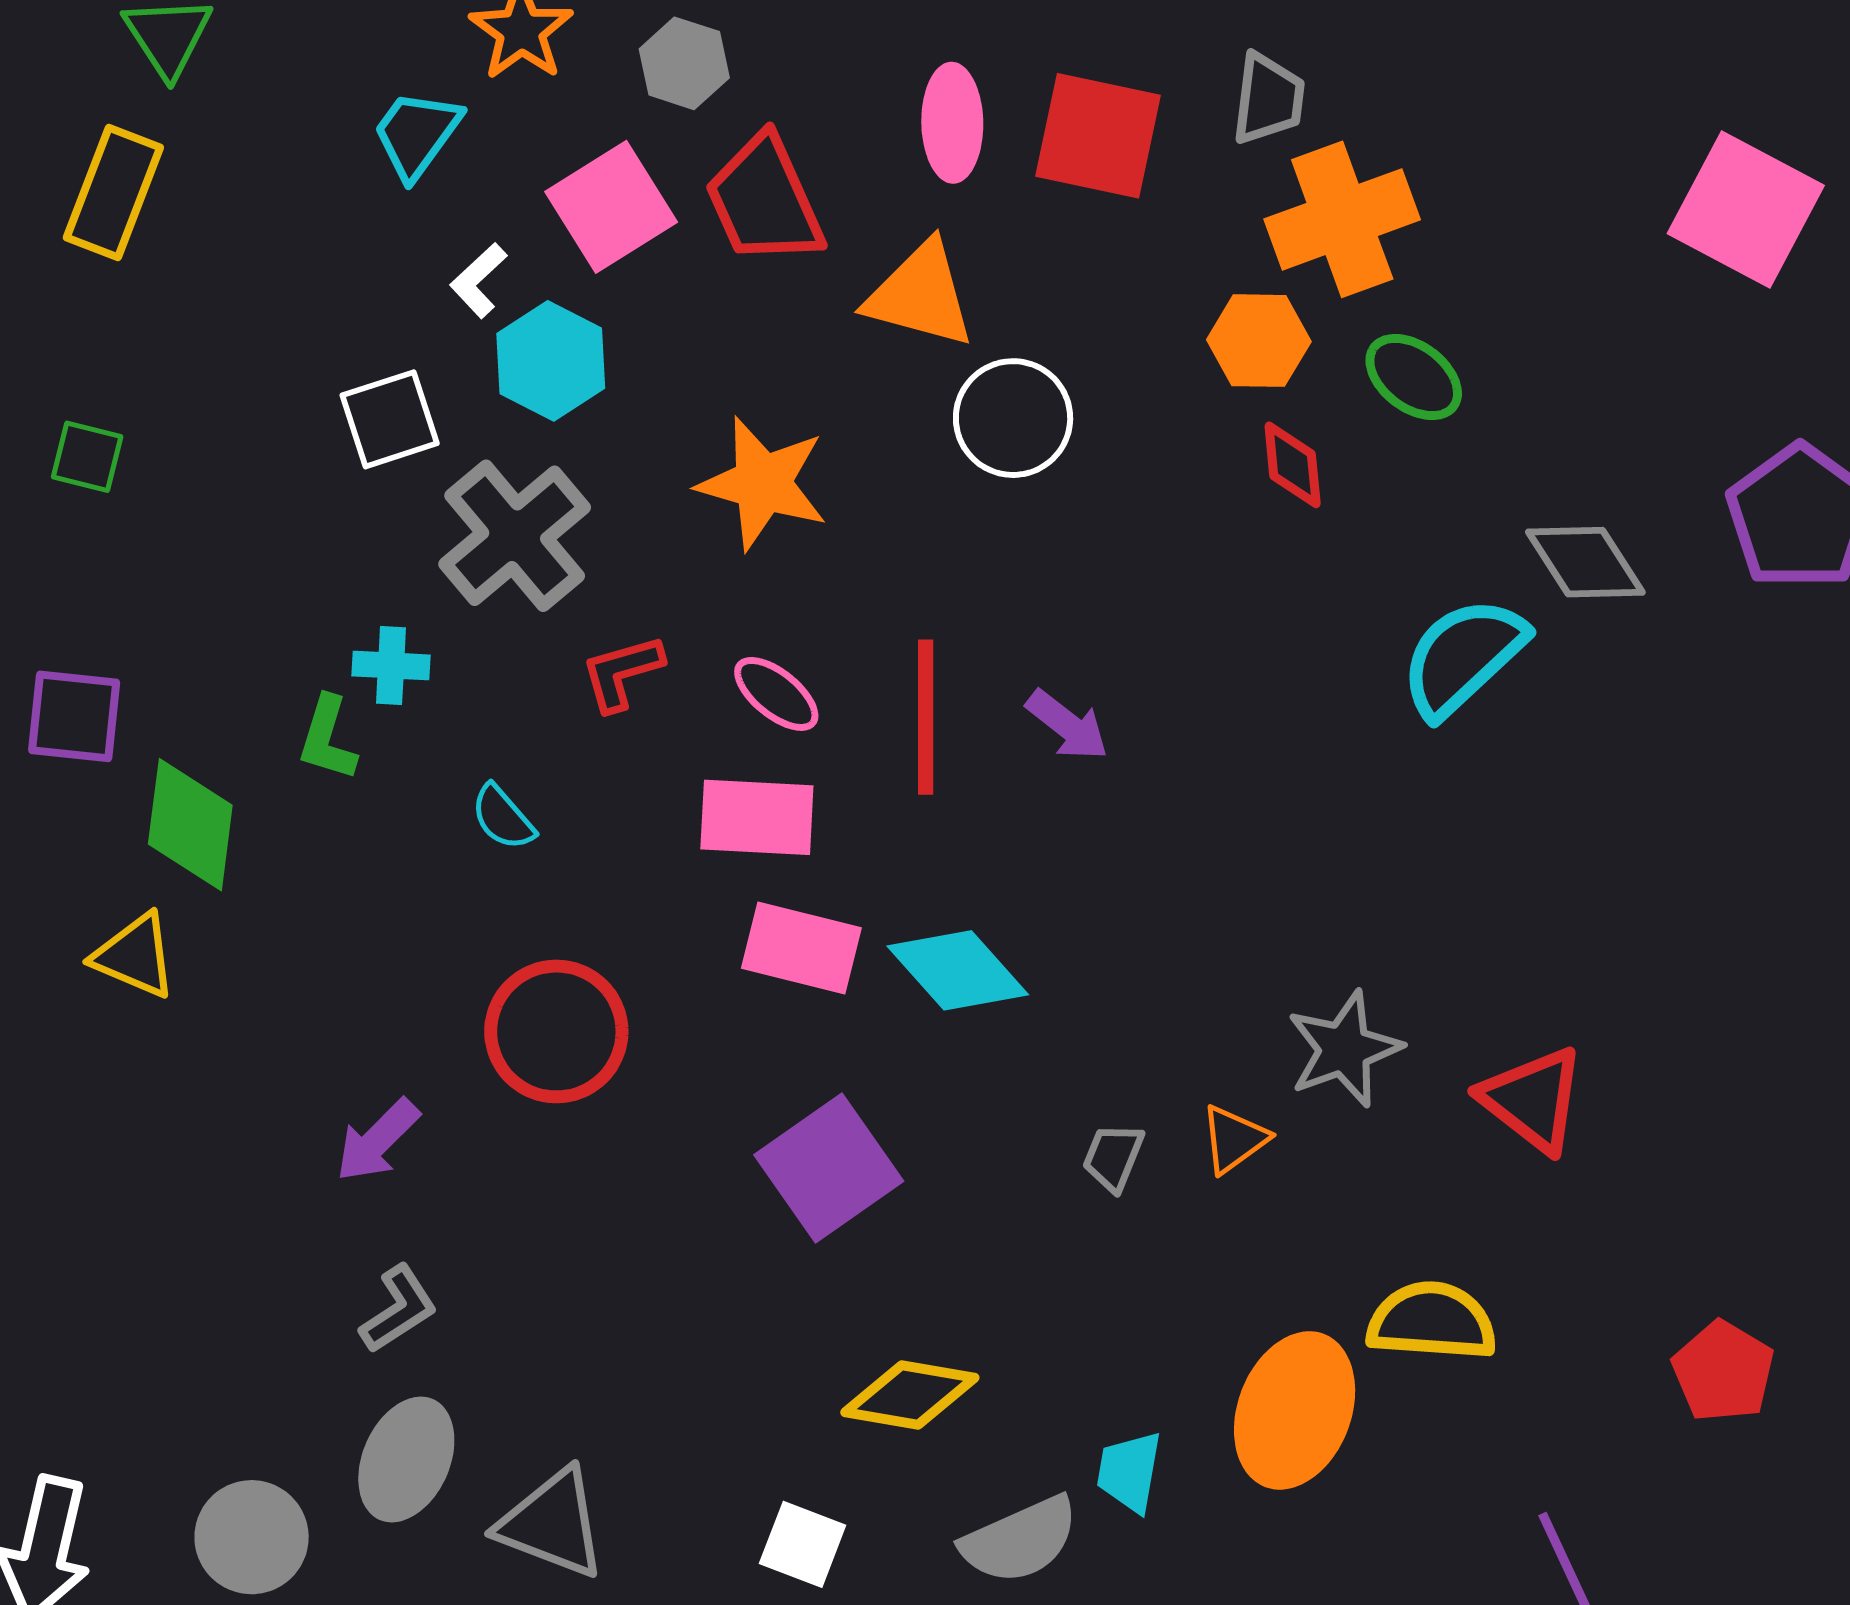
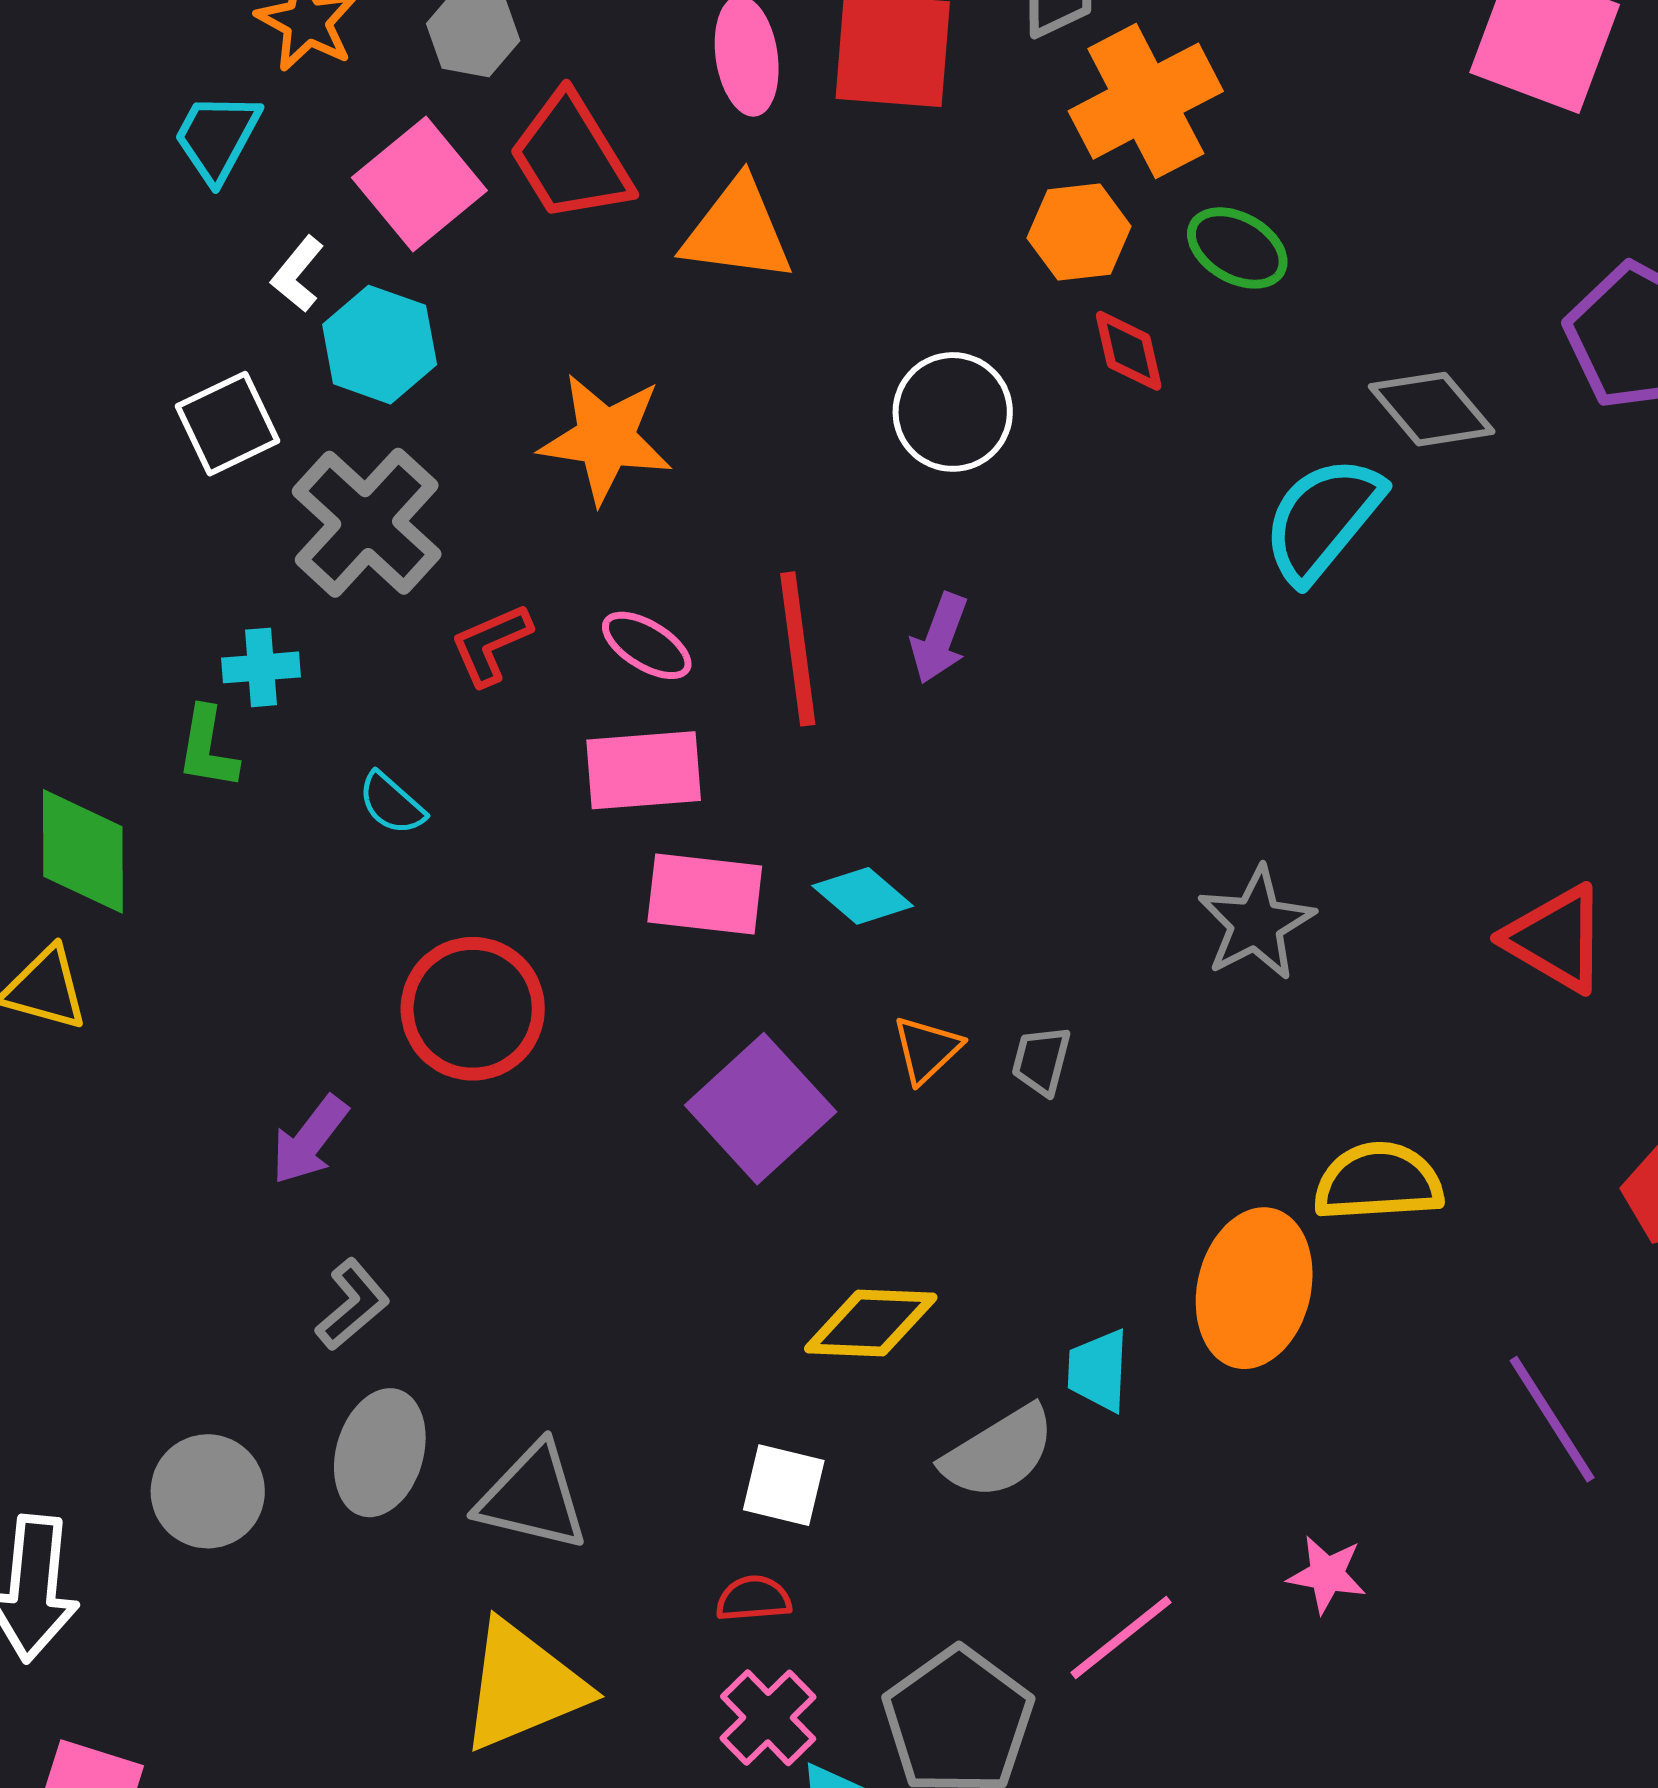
white circle: (1013, 418) -> (953, 412), moved
purple arrow: (1067, 725) -> (939, 638), turned 80
cyan diamond: (958, 970) -> (863, 896), size x0.7
red triangle: (1533, 1100) -> (1556, 939), moved
orange triangle: (1234, 1139) -> (927, 1049), moved
gray circle: (252, 1537) -> (208, 1491), moved

